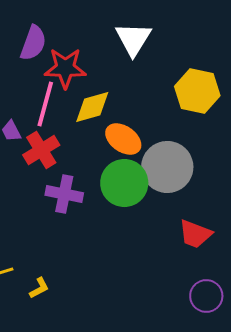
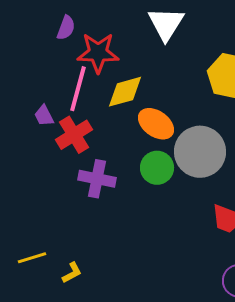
purple semicircle: (33, 43) -> (66, 28), size x0.7
green circle: (124, 183) -> (157, 168), size x0.7

